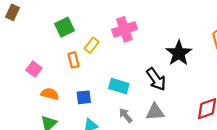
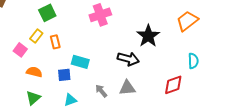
yellow rectangle: (92, 45) -> (36, 36), moved
black arrow: (156, 79) -> (128, 59), turned -40
cyan rectangle: (119, 86) -> (80, 62), moved

